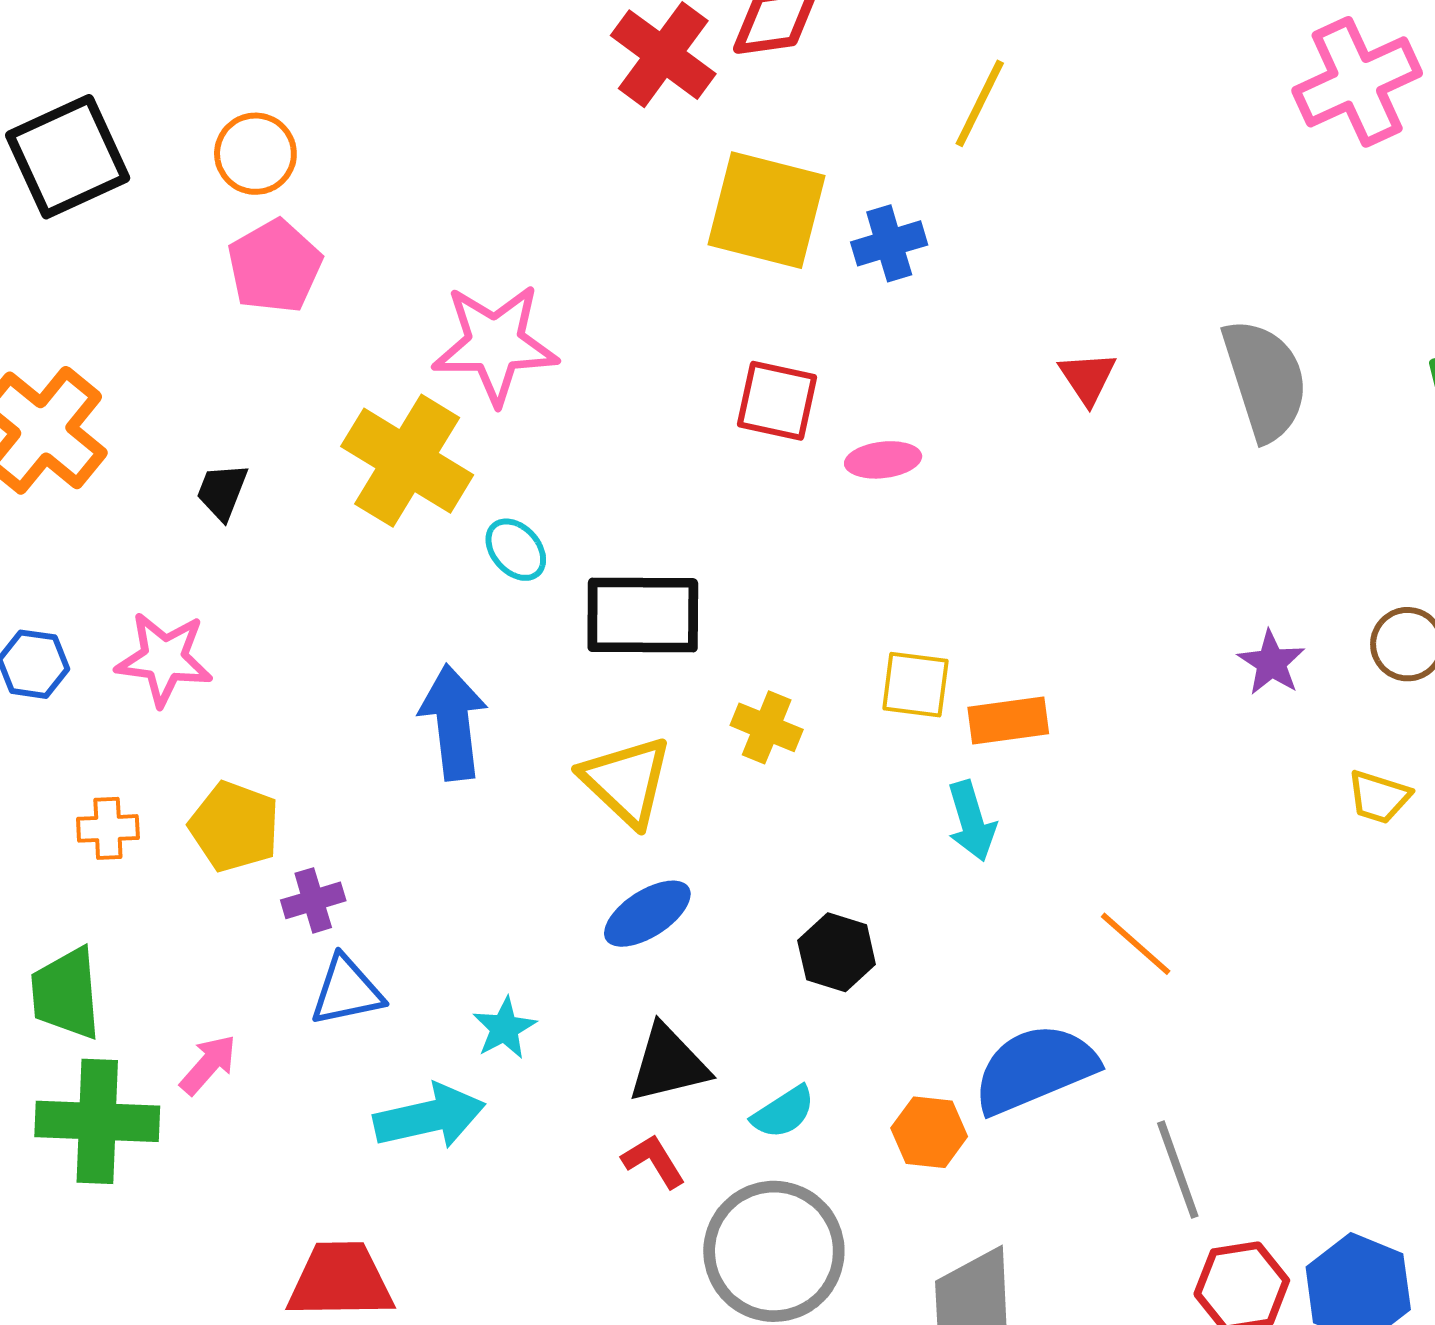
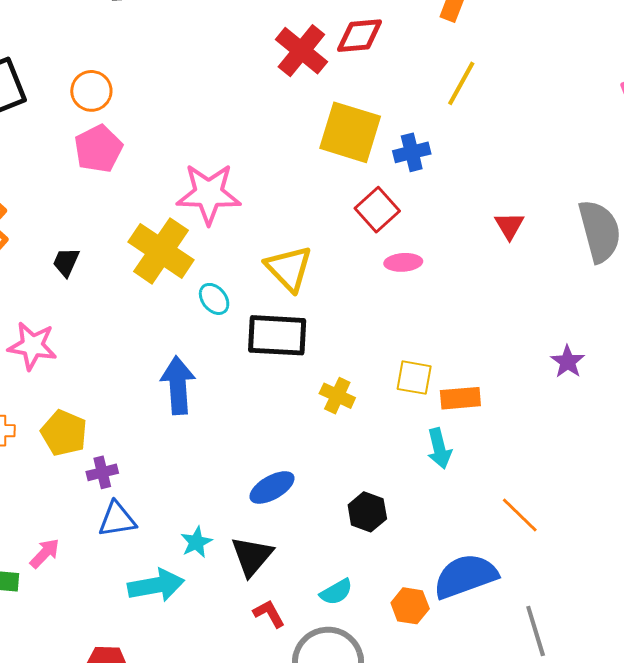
red square: (777, 401) -> (377, 210), moved, turned 33
purple star: (1271, 663) -> (568, 362), moved
yellow triangle: (626, 781) -> (289, 268), moved
black triangle: (668, 1064) -> (252, 556), moved, turned -39

